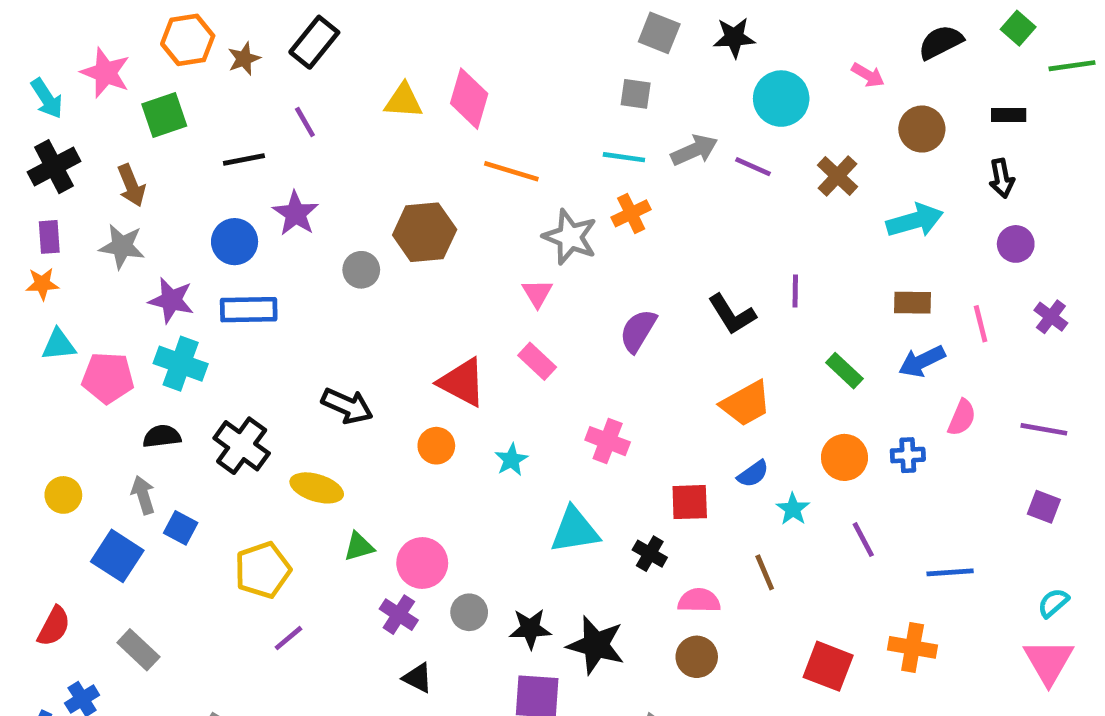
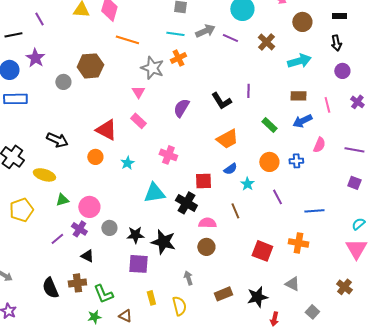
black cross: (650, 554) -> (186, 203), size x1.5
purple line: (289, 638) -> (57, 239), moved

